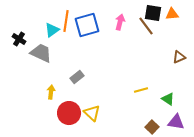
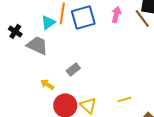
yellow line: (141, 90) -> (124, 99), moved
yellow arrow: (51, 92) -> (47, 84), turned -64

